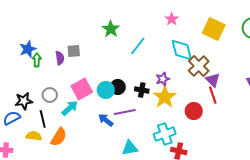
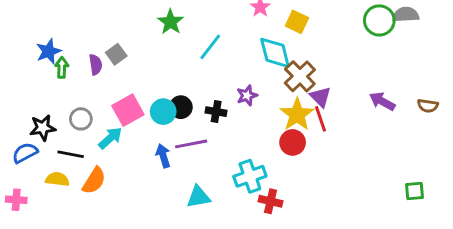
yellow square: (214, 29) -> (297, 22), moved, size x0.7
gray square: (74, 51) -> (116, 54), turned -32
yellow star: (165, 97) -> (297, 115), moved
black line: (43, 119) -> (71, 154), turned -66
blue arrow: (106, 120) -> (163, 156), turned 35

